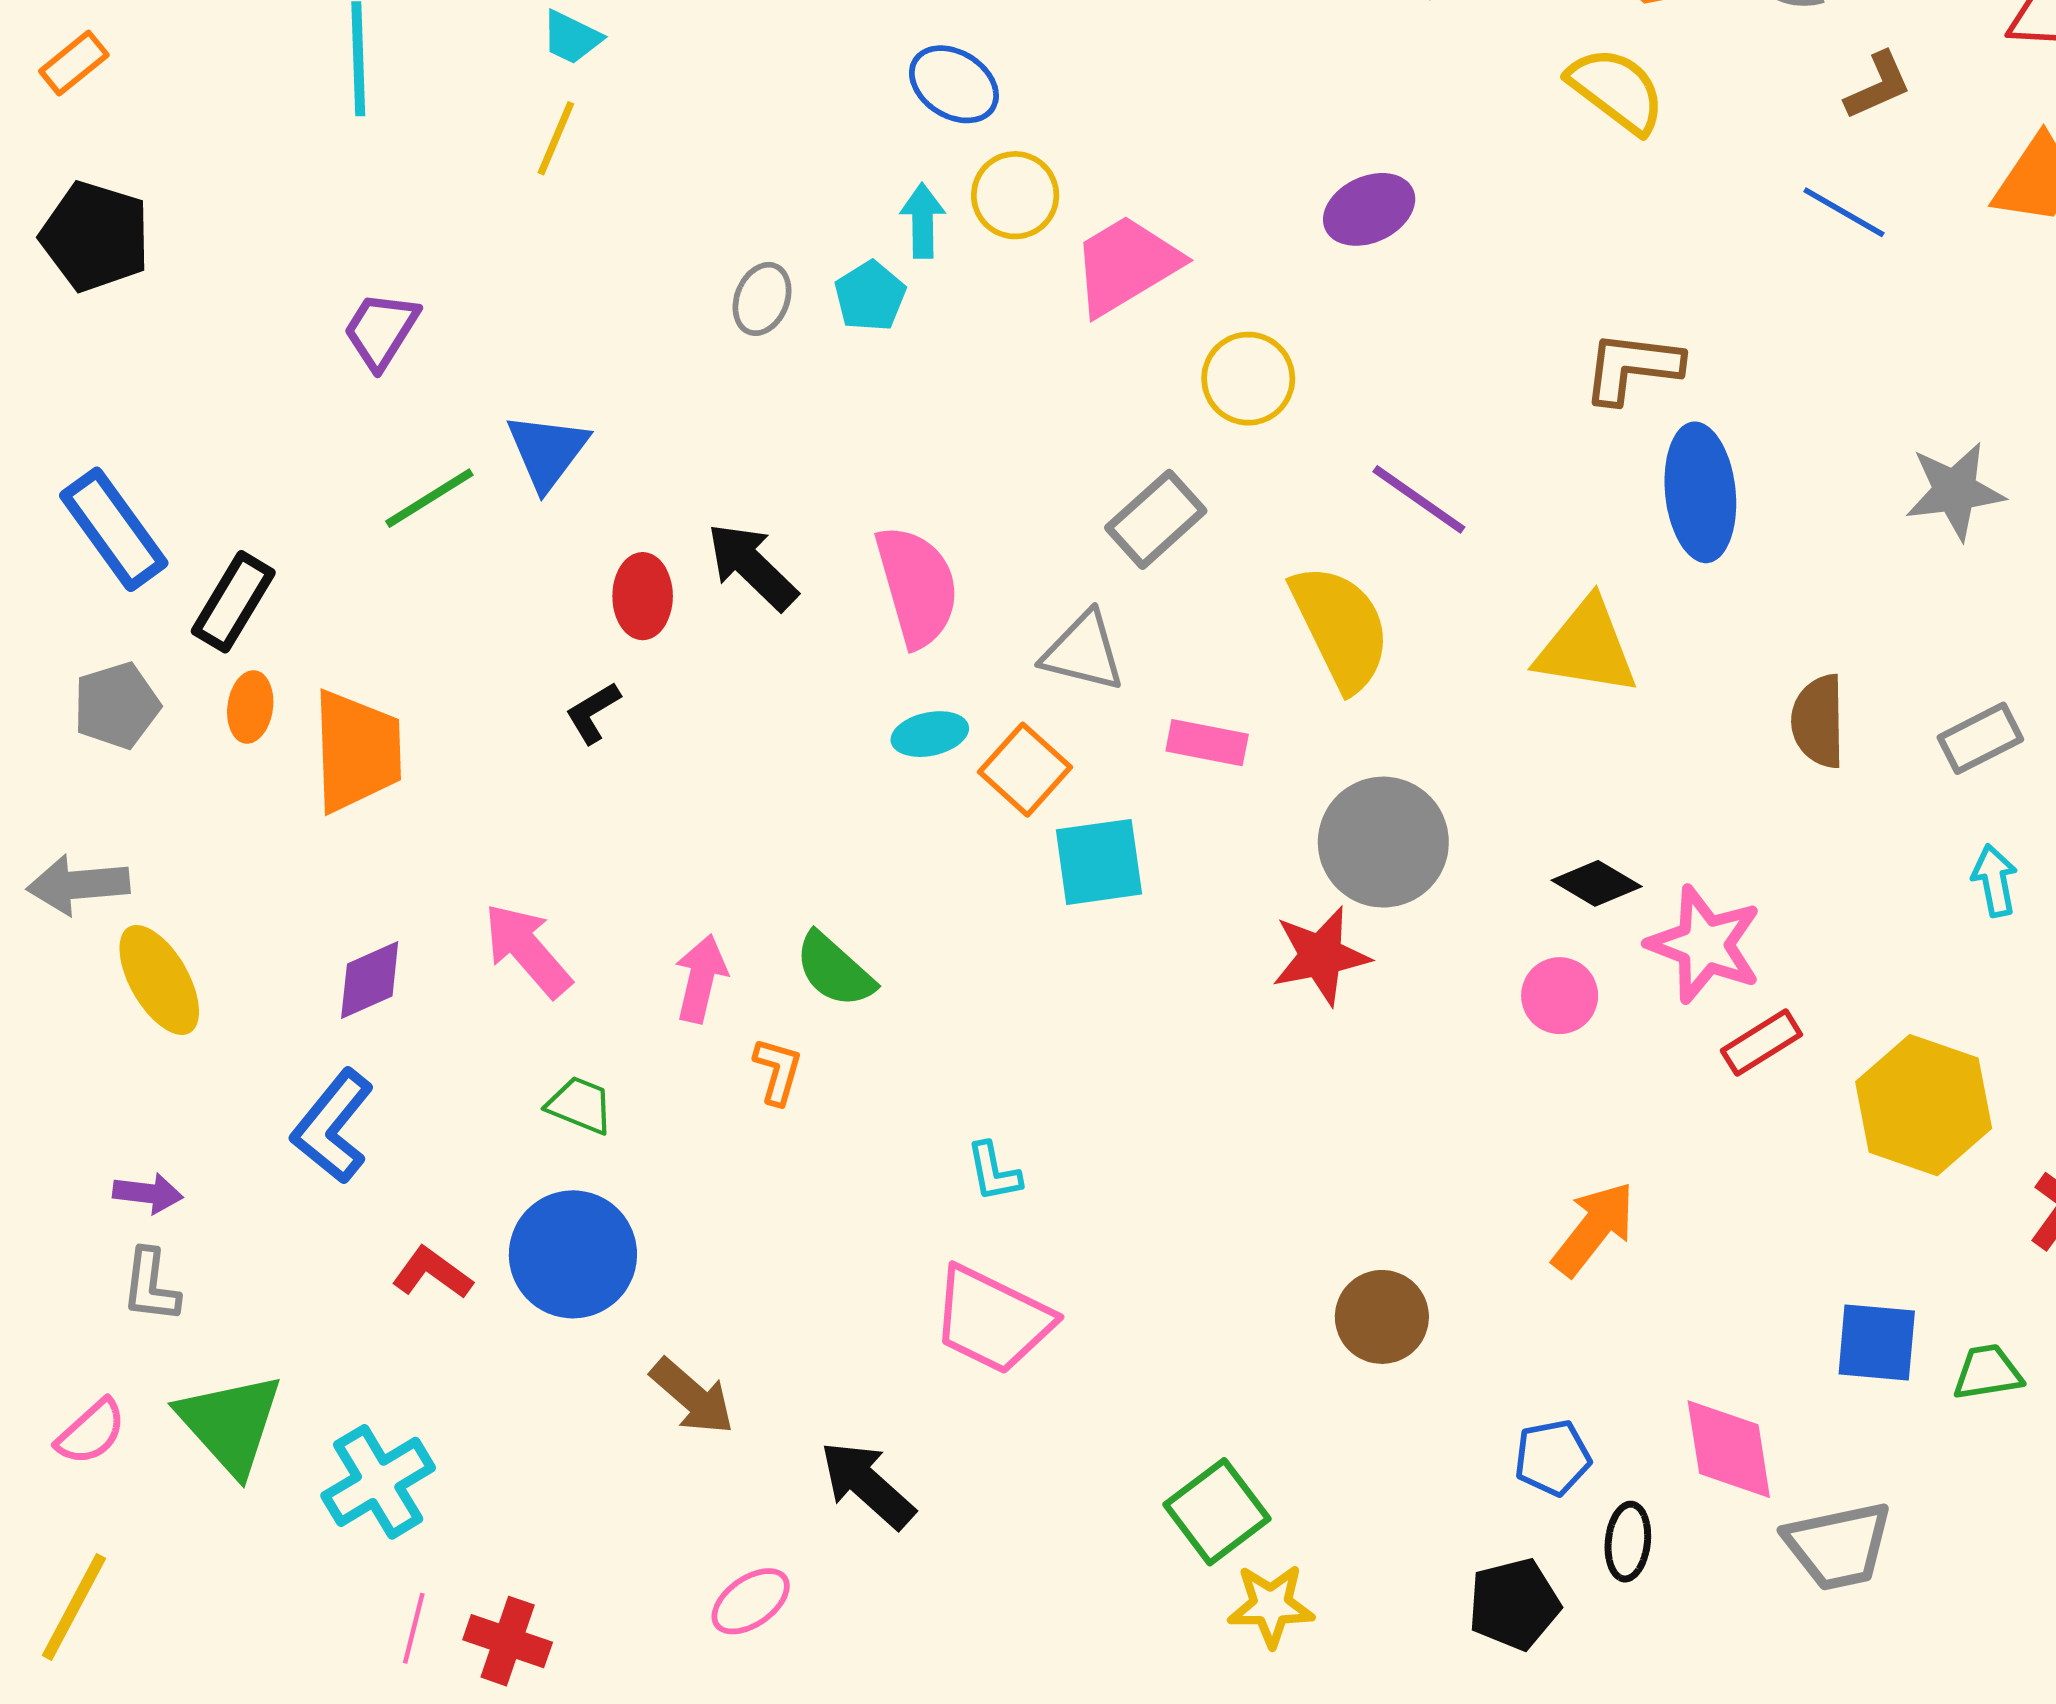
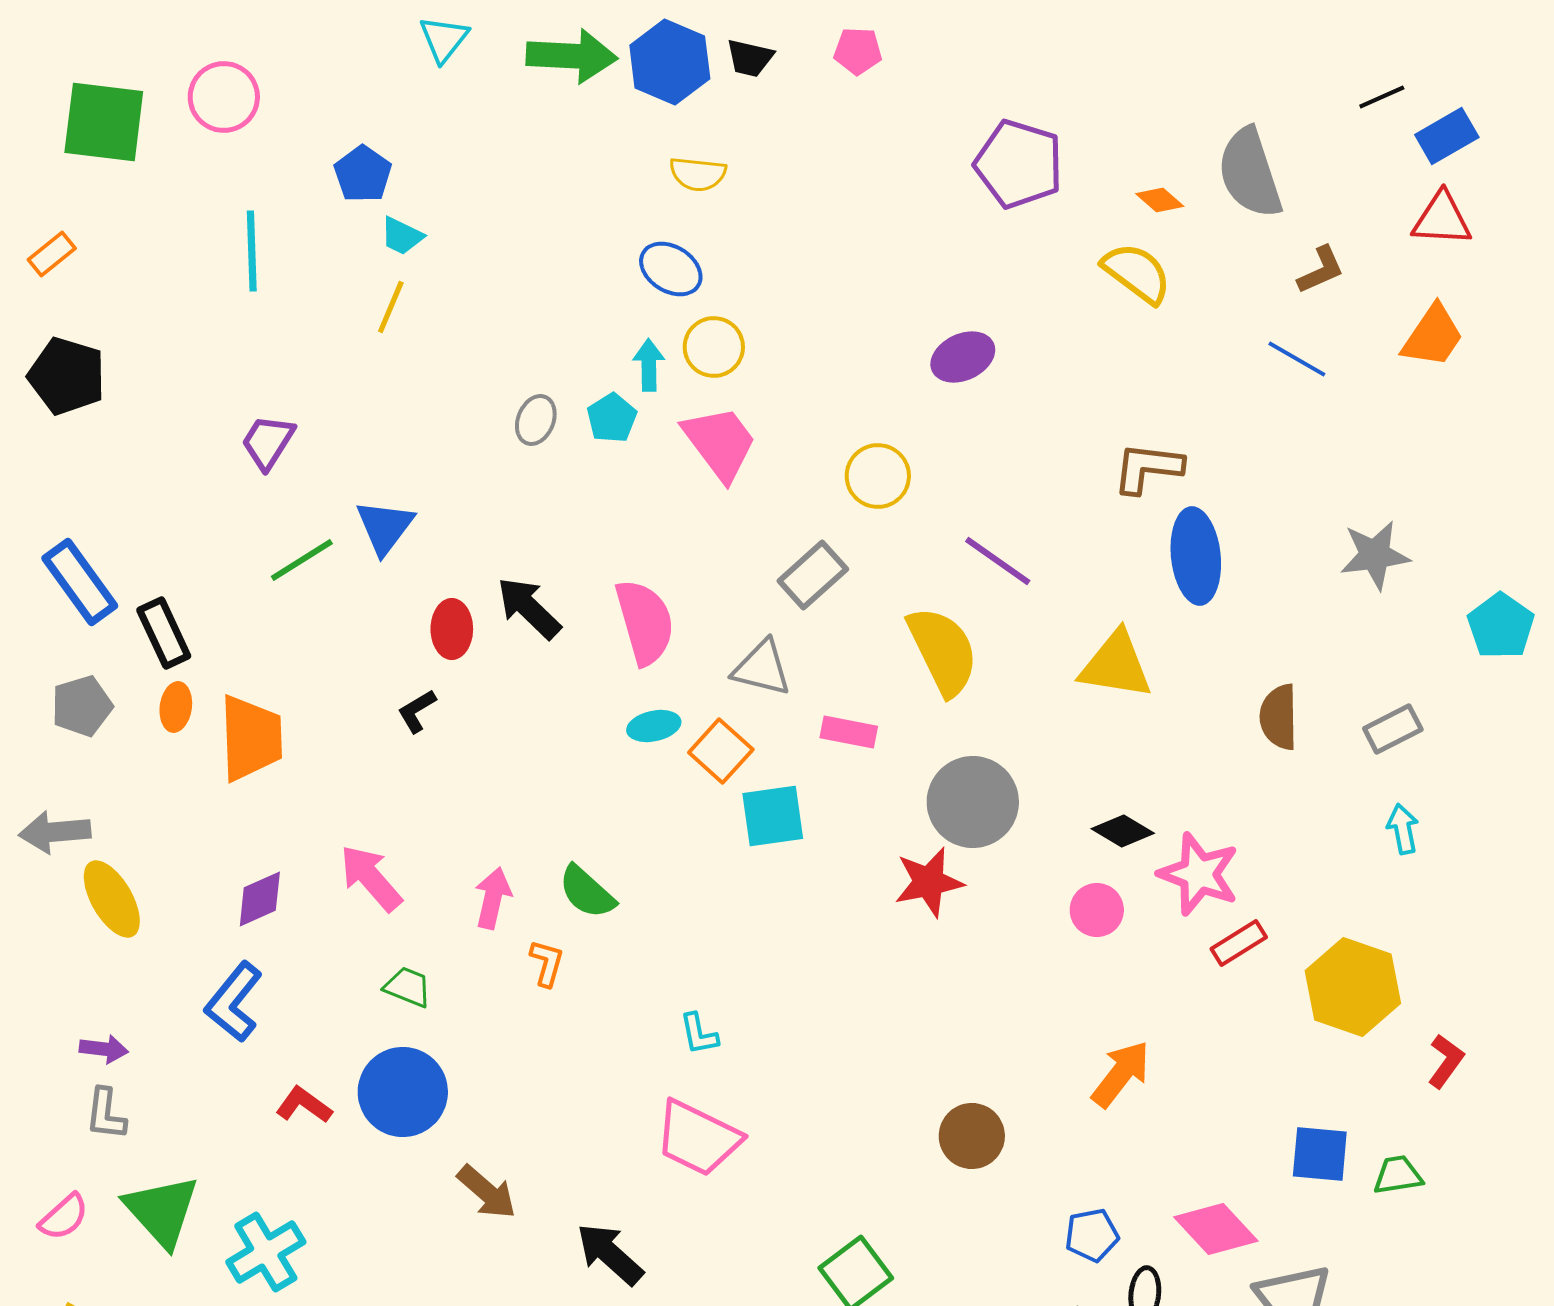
pink trapezoid: (1126, 265) -> (720, 443), moved, turned 84
black rectangle: (233, 602) -> (164, 633), turned -56
pink diamond: (1729, 1449) -> (1216, 1229), turned -34

